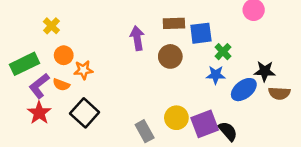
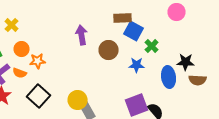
brown rectangle: (174, 23) -> (123, 18), moved
blue square: (201, 33) -> (134, 31), turned 36
blue star: (216, 75) -> (137, 65), moved
blue ellipse: (244, 90) -> (169, 77), turned -60
yellow circle: (176, 118) -> (78, 100), moved

